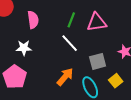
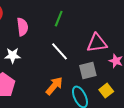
green line: (71, 20) -> (59, 19), moved
pink triangle: (97, 22) -> (97, 43), moved

